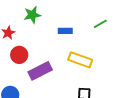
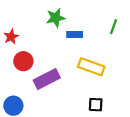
green star: (32, 15) -> (56, 18), moved
green line: (100, 24) -> (113, 27), turned -40

